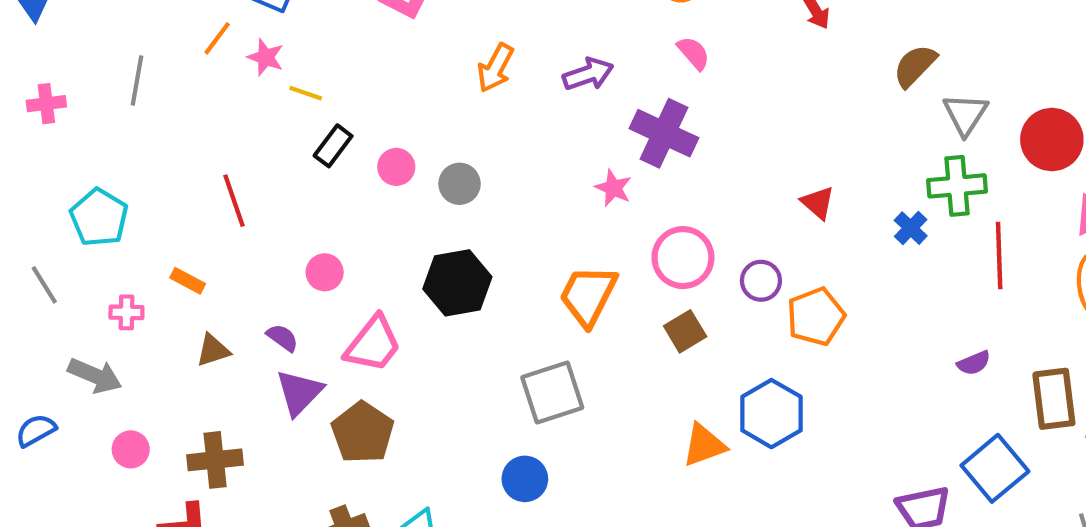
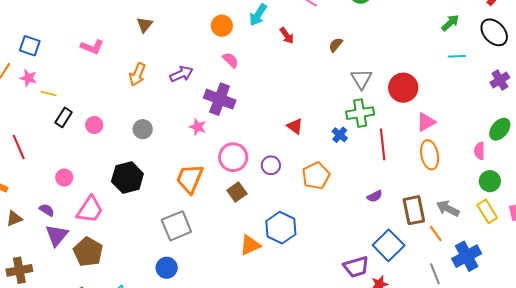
brown semicircle: (915, 66) -> (336, 45), moved, size x0.7
gray circle: (460, 184) -> (143, 129), moved
orange pentagon: (816, 317) -> (316, 176), moved

